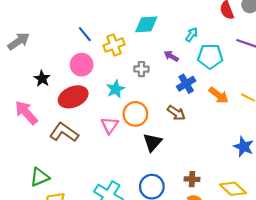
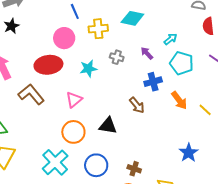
black star: (42, 79) -> (11, 26), moved
orange circle: (135, 114) -> (73, 132), moved
black triangle: (152, 142) -> (108, 126), turned 42

